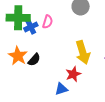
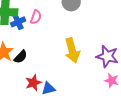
red star: (73, 74) -> (33, 83), moved

